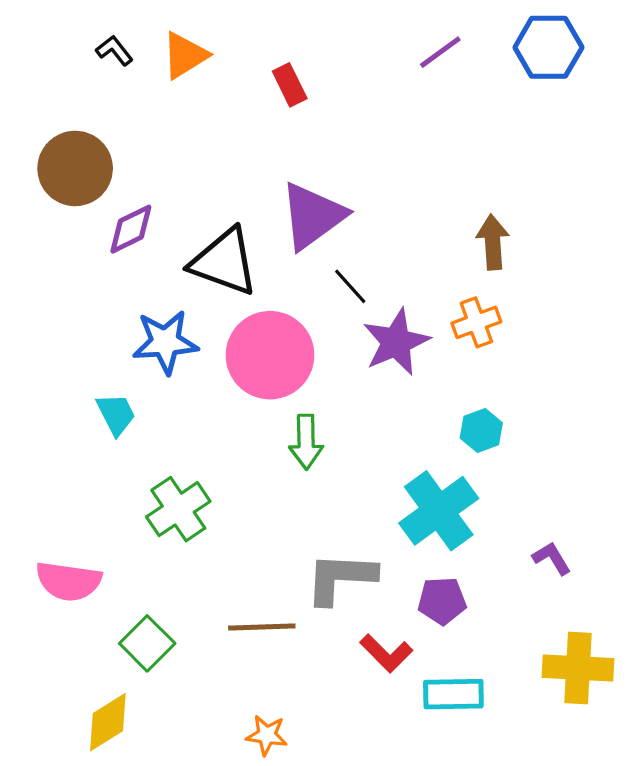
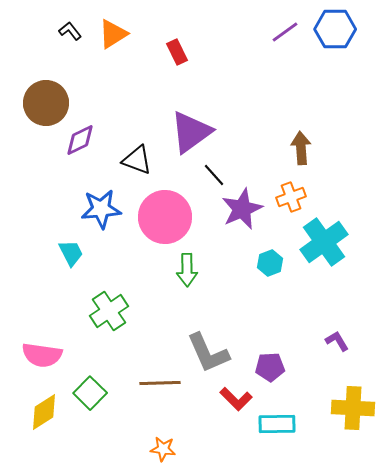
purple line: (440, 52) -> (285, 32), moved
black triangle: (224, 262) -> (137, 160), size x0.7
cyan hexagon: (481, 430) -> (270, 263), moved
cyan cross: (439, 511) -> (324, 242), moved
gray L-shape: (340, 578) -> (208, 353), turned -117
yellow diamond: (108, 722) -> (44, 412), moved

